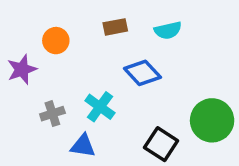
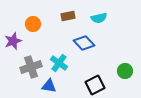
gray cross: (52, 114) -> (31, 67), size x1.5
green circle: (212, 120) -> (125, 71), size x0.6
black square: (161, 144) -> (95, 85), turned 30

